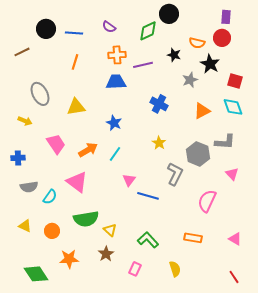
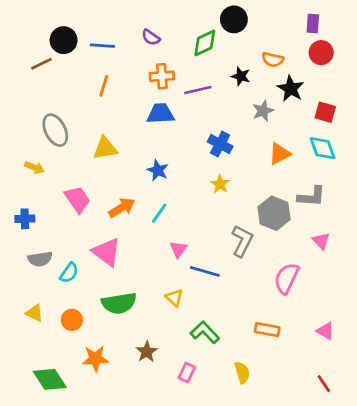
red circle: (222, 38) -> (321, 53), moved
brown line: (22, 52) -> (41, 64), moved
yellow star: (159, 143) -> (220, 184), moved
yellow triangle: (110, 230) -> (174, 298), moved

